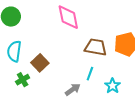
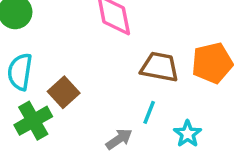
green cross: (23, 80) -> (33, 121), size x1.5

